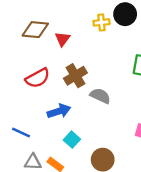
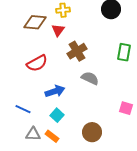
yellow cross: (101, 22) -> (63, 10), moved
brown cross: (75, 76) -> (77, 51), moved
cyan square: (72, 140) -> (57, 115), moved

